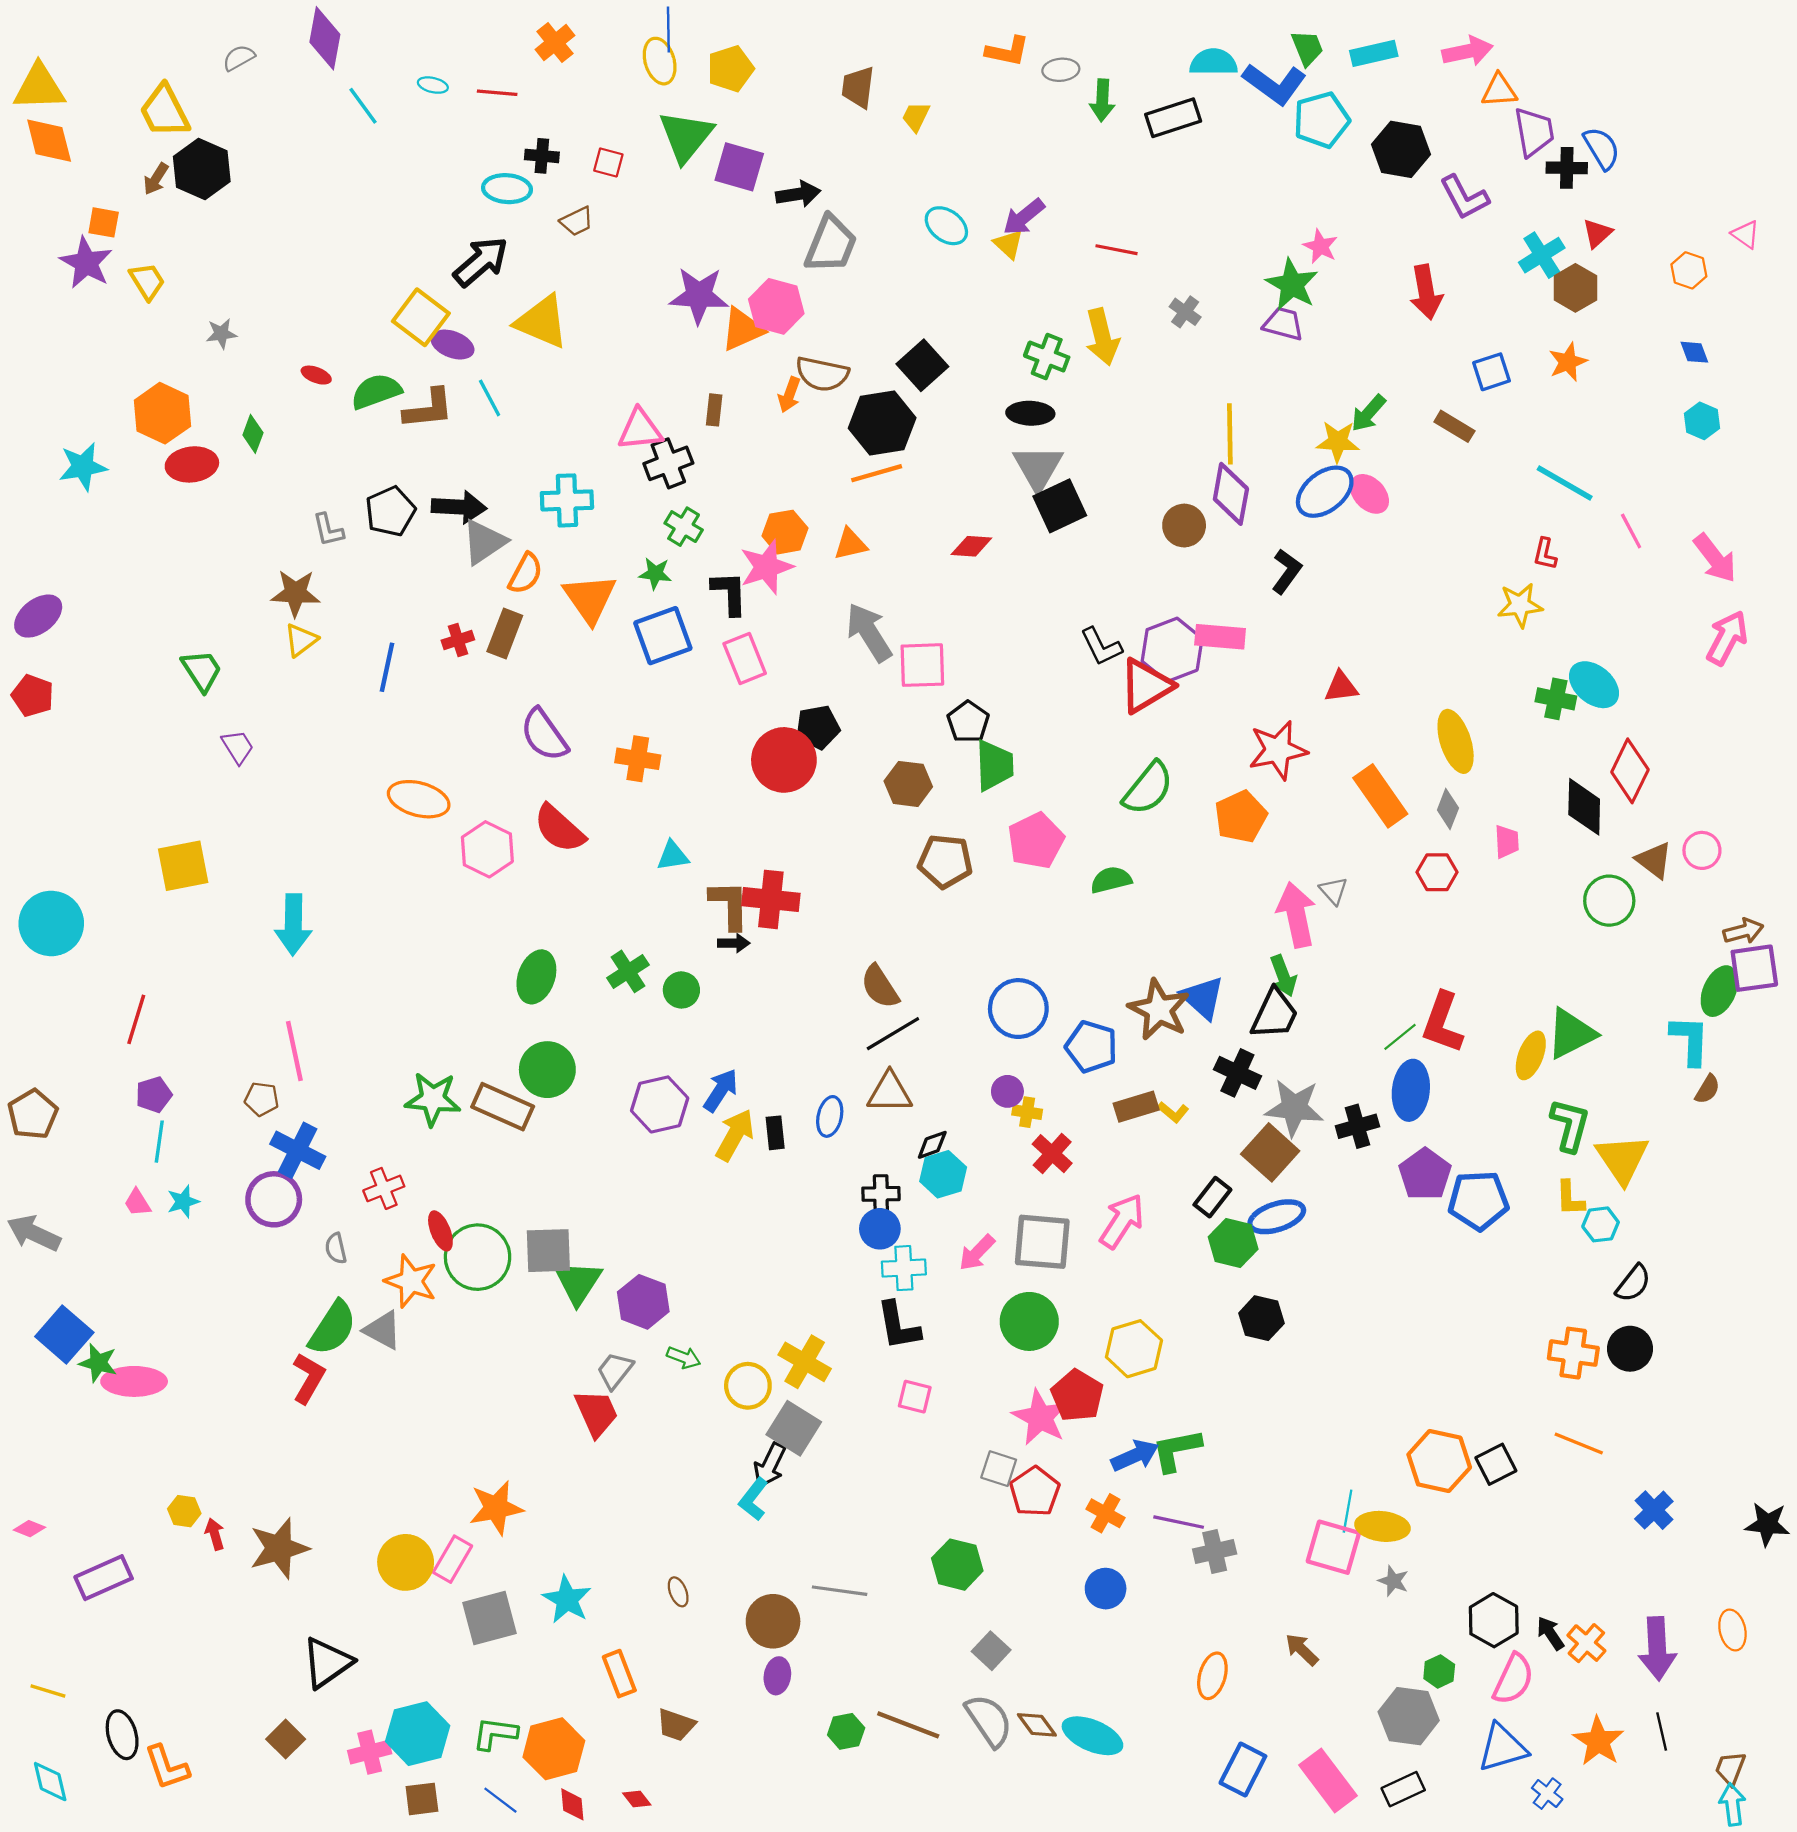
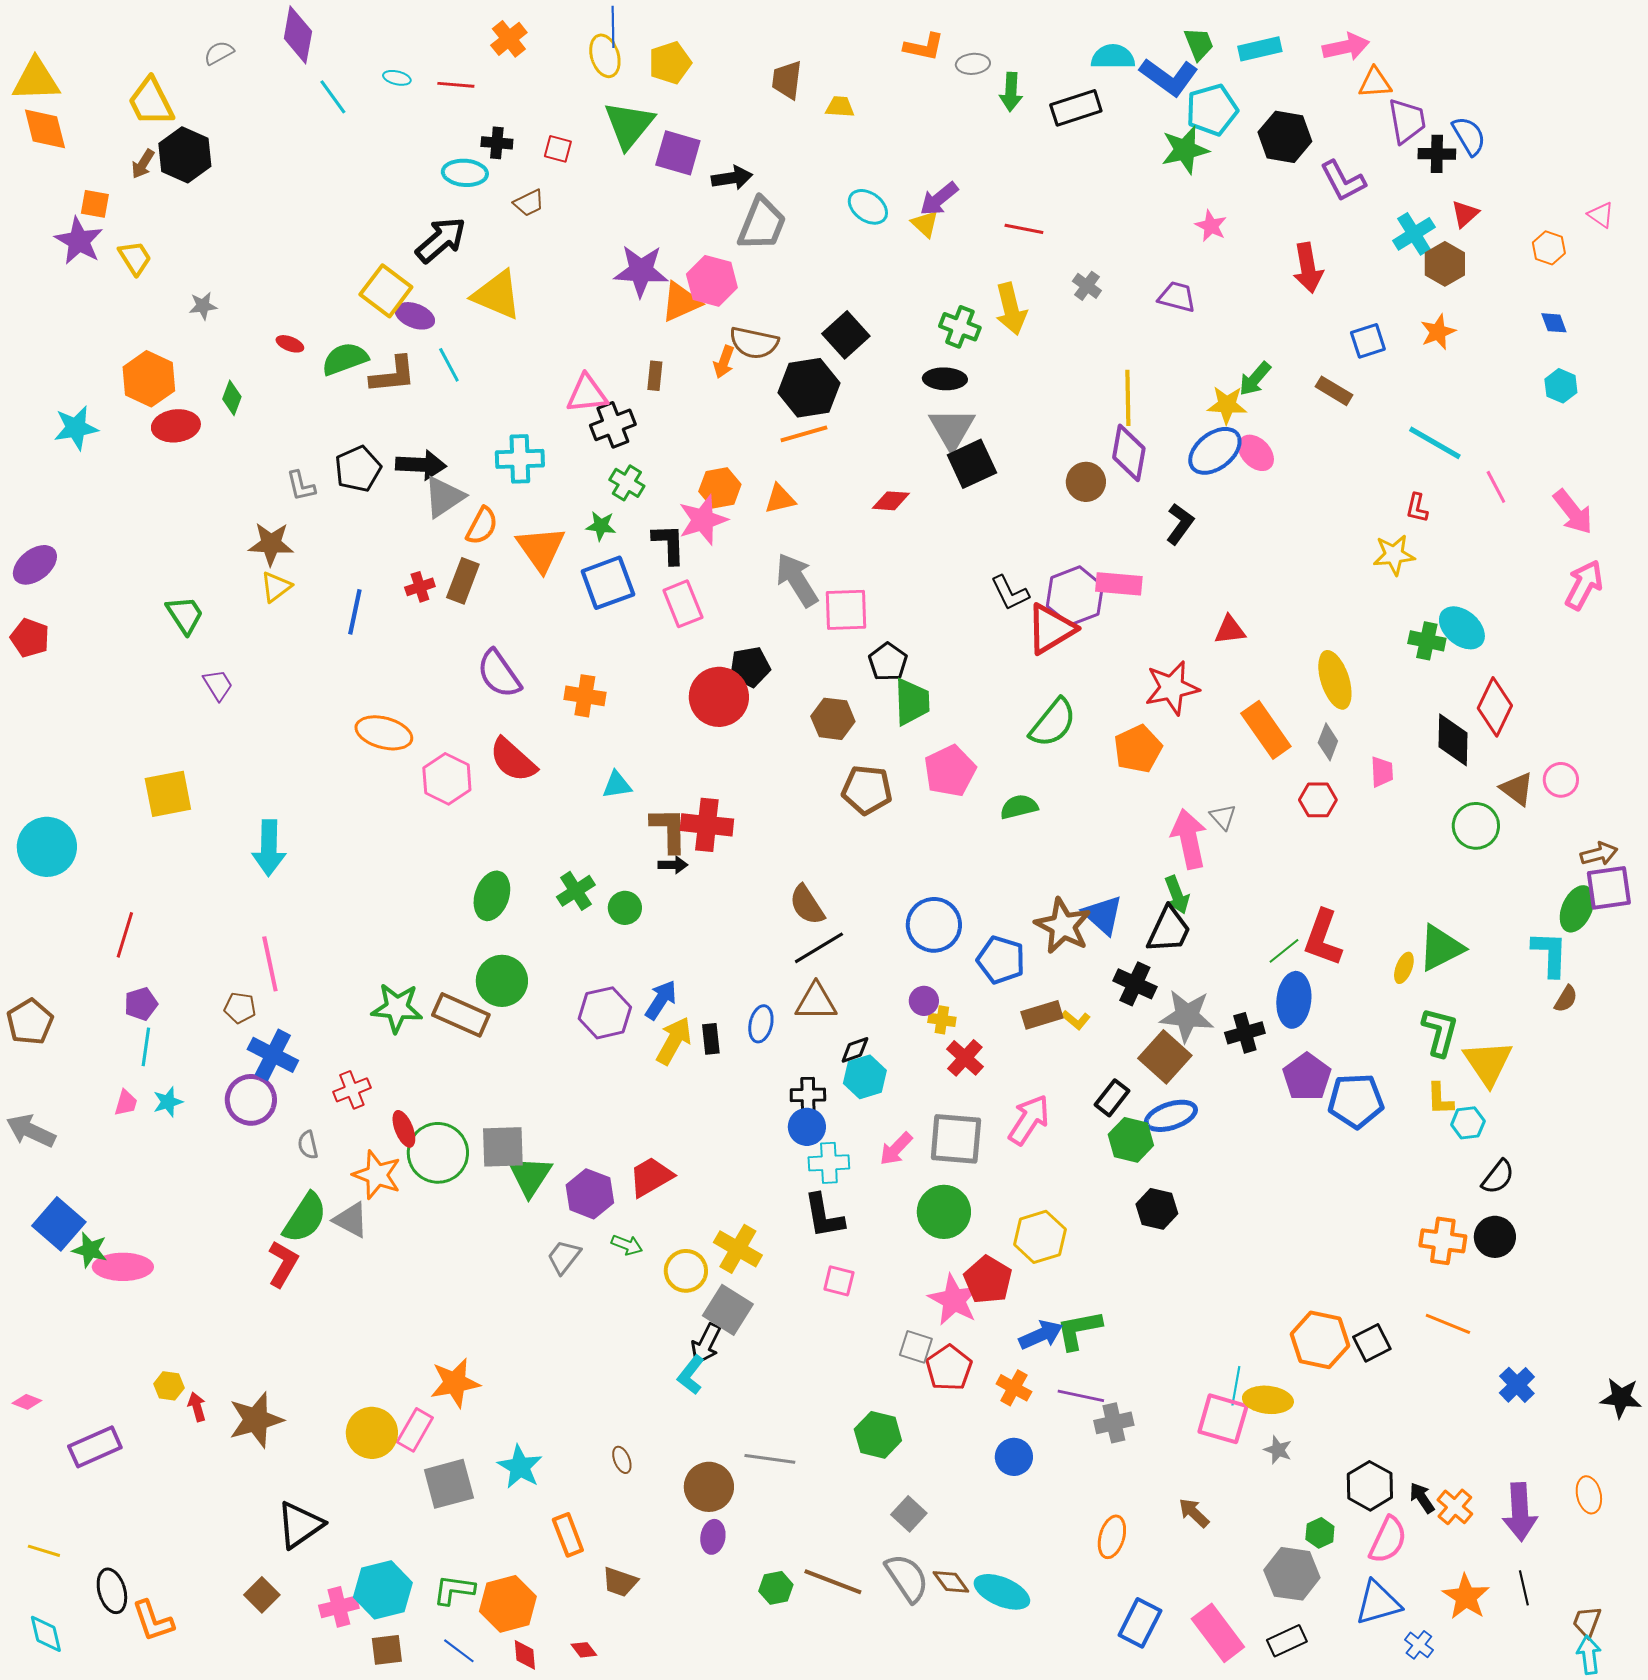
yellow trapezoid: (916, 117) -> (840, 107), turned 68
green star: (1292, 285) -> (1185, 150), moved, turned 30
yellow ellipse: (1531, 1055) -> (1404, 968), size x0.7
pink trapezoid: (137, 1203) -> (126, 1103), turned -132
red trapezoid: (596, 1413) -> (651, 1177), moved, turned -96

